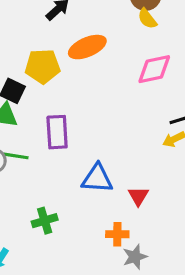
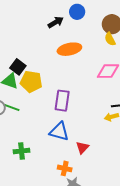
yellow pentagon: (43, 66) -> (31, 82), moved
purple rectangle: (57, 132) -> (62, 101), moved

